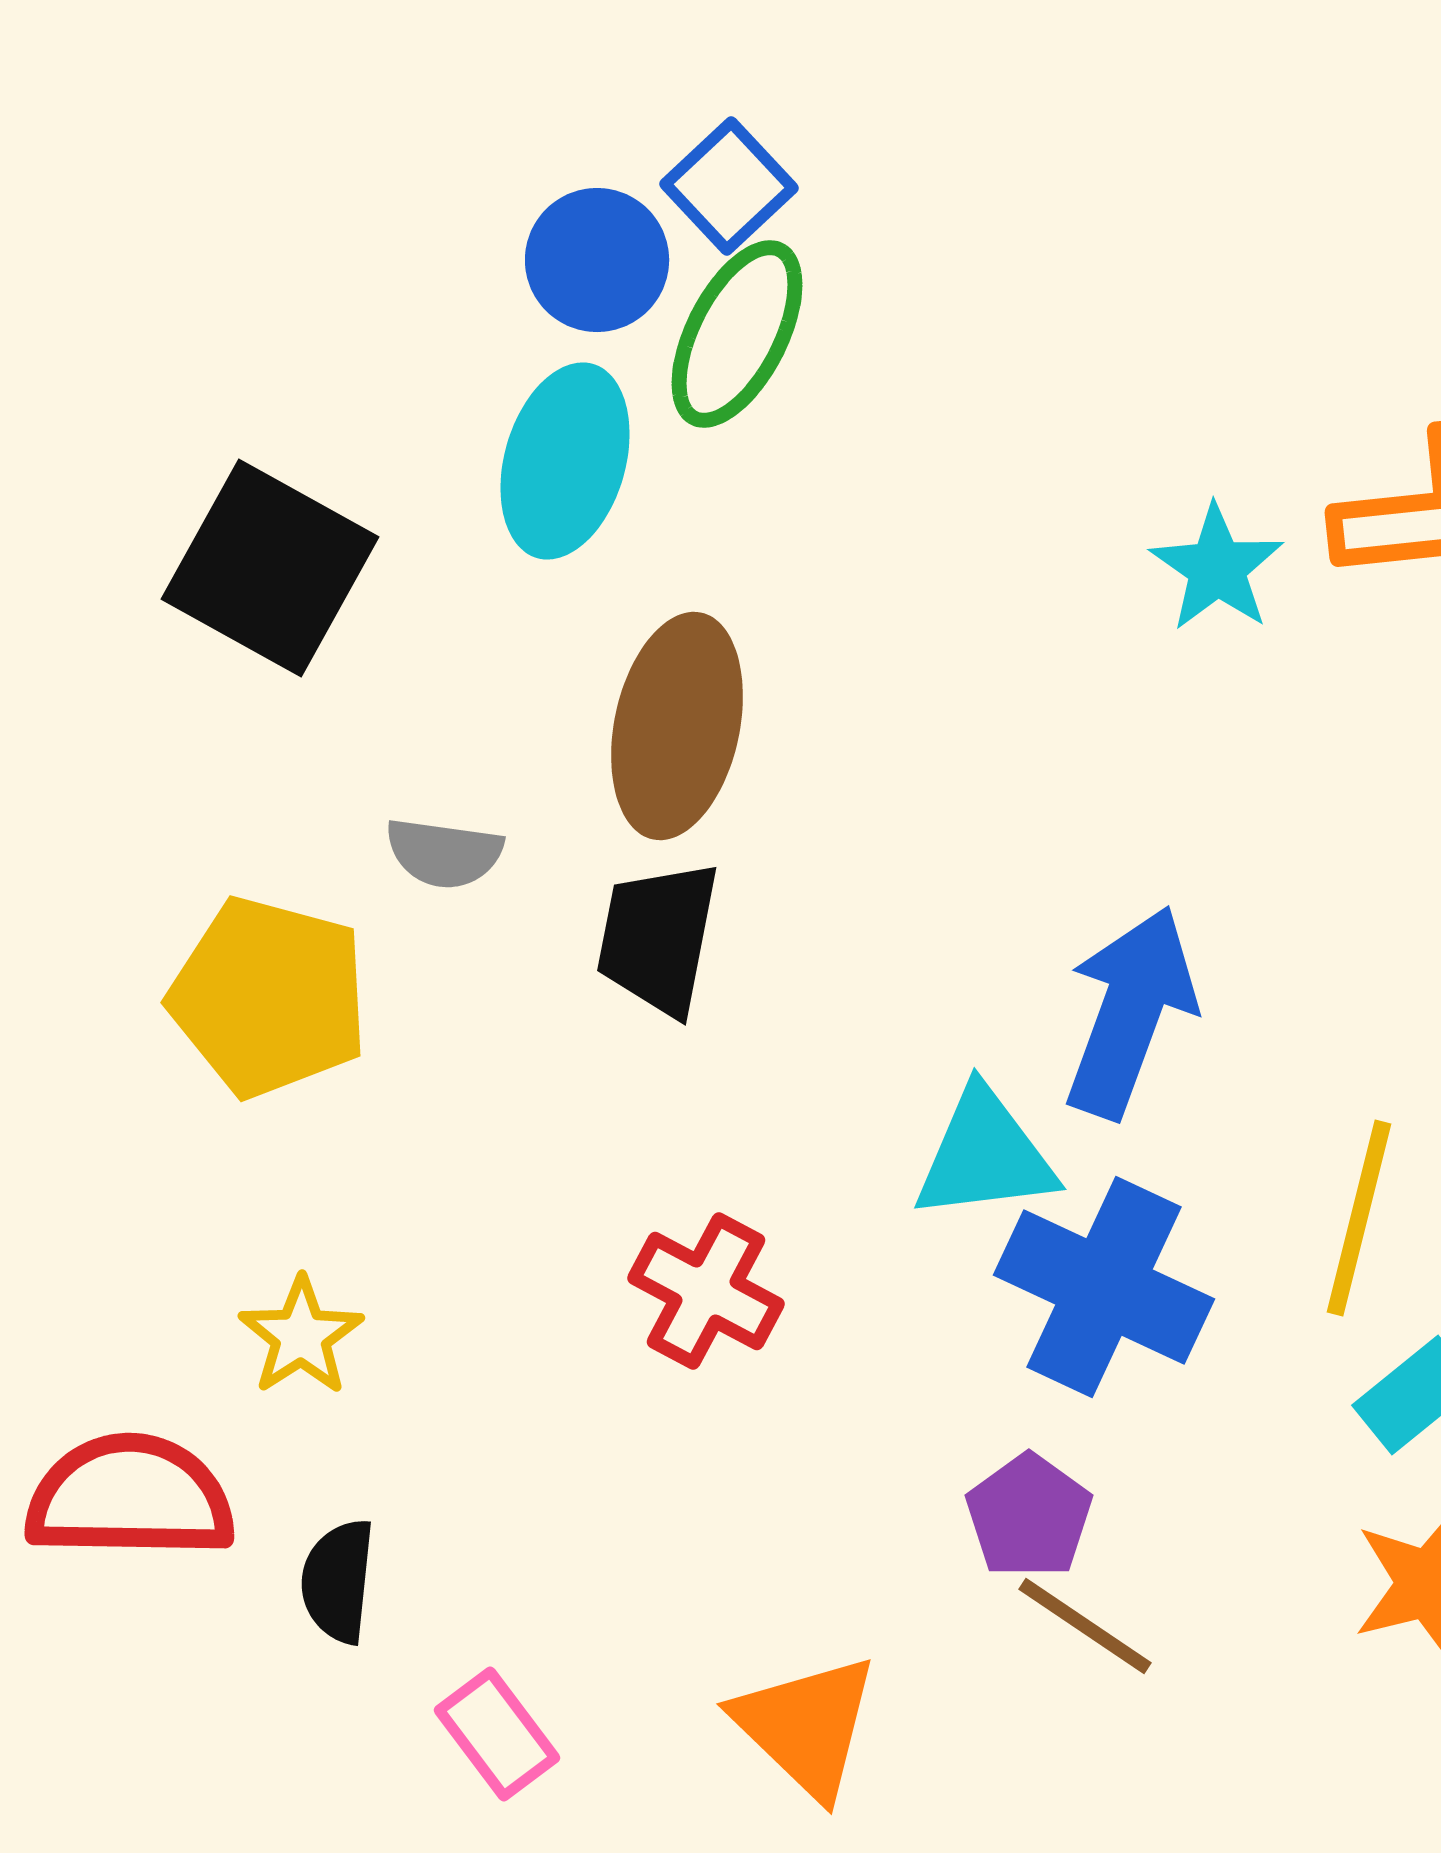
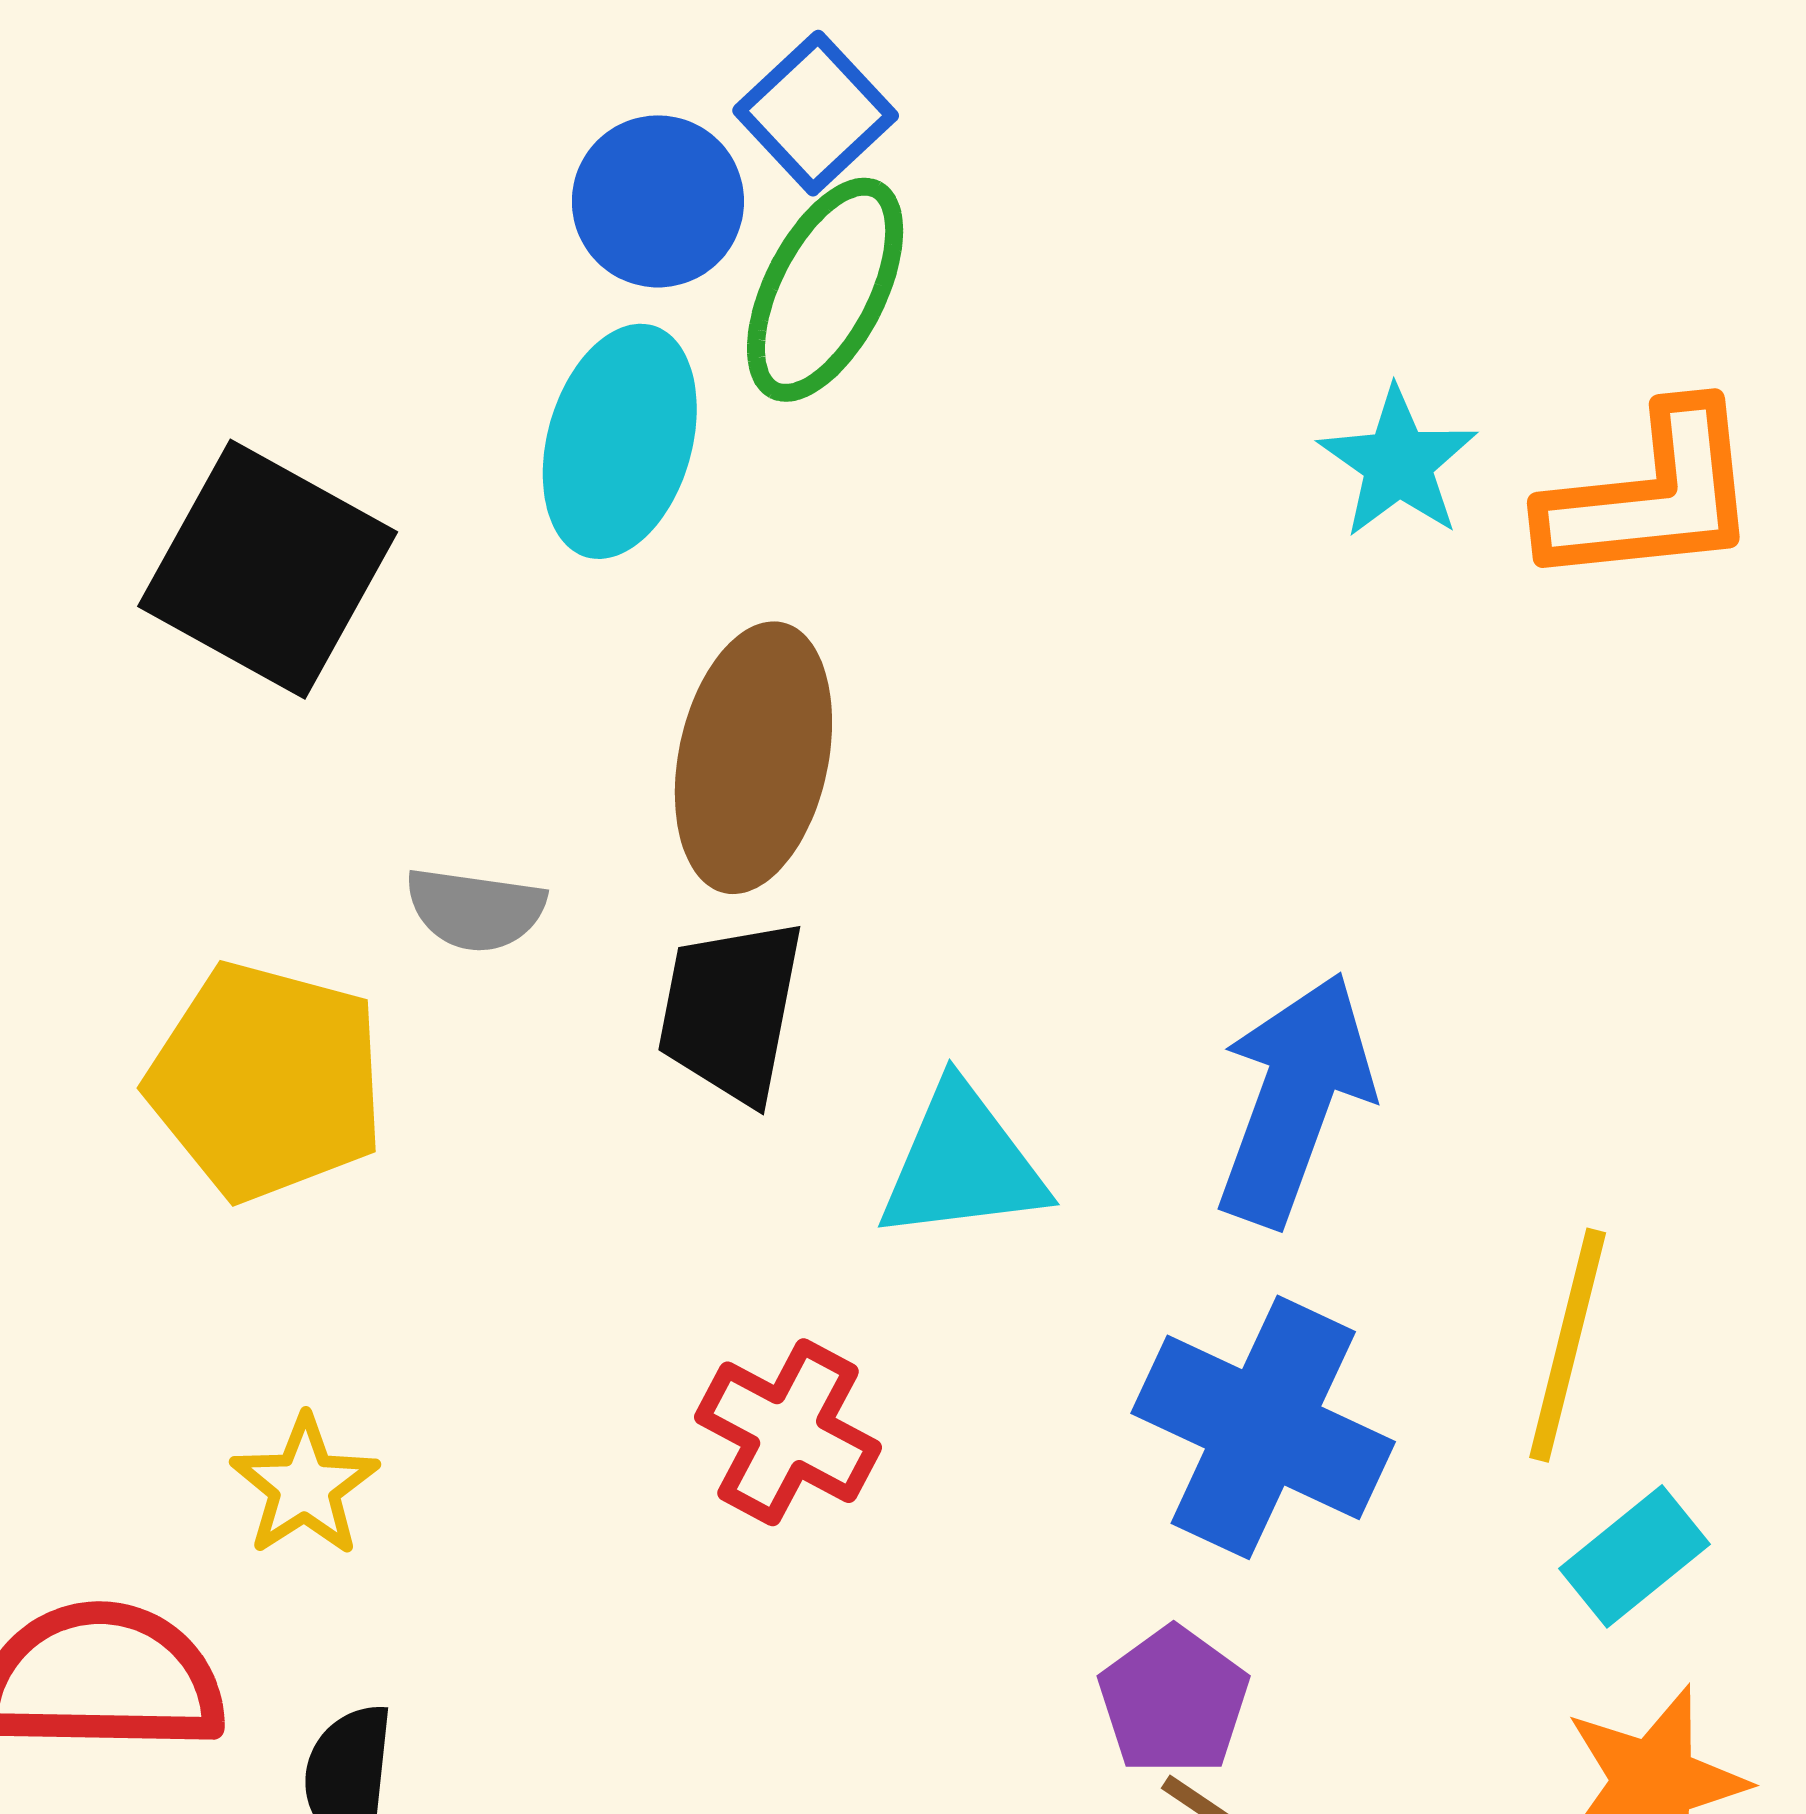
cyan star: (1217, 568) -> (1398, 463), moved
cyan triangle: (985, 1155) -> (962, 1164), moved

